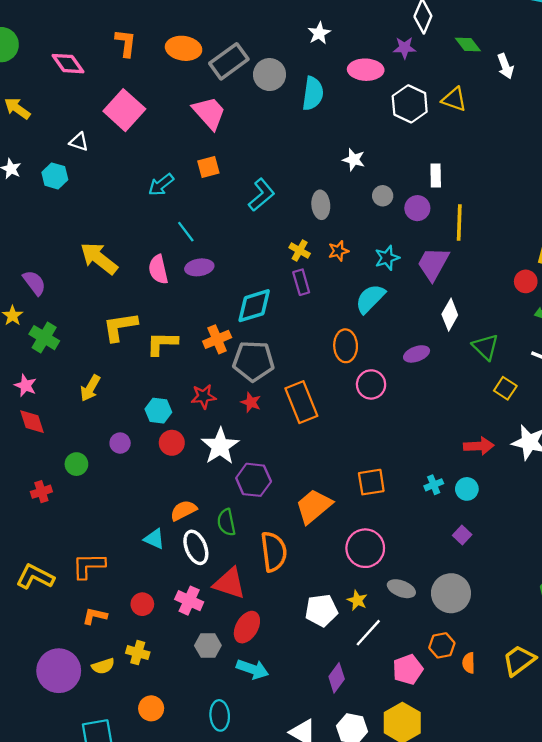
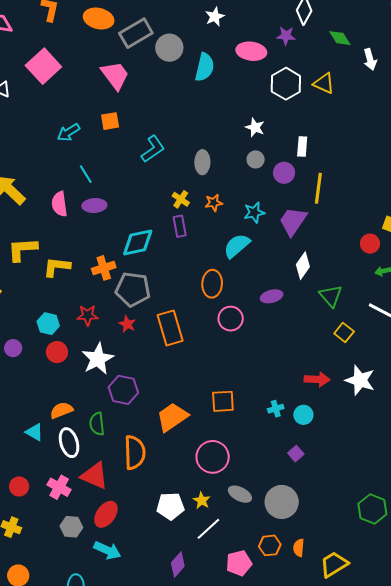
white star: (354, 160) -> (255, 127), moved
orange semicircle: (469, 663) -> (299, 548), moved

